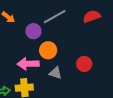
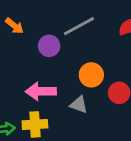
orange circle: (48, 50) -> (91, 75), moved

